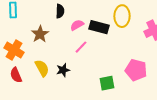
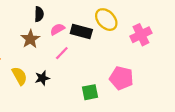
yellow ellipse: (122, 16) -> (106, 20), turned -45
brown star: (40, 34) -> (30, 39), moved

